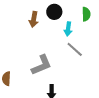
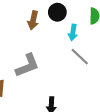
gray L-shape: (41, 65) -> (27, 65), moved

